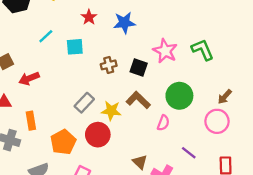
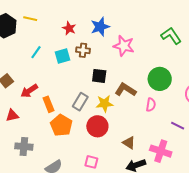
pink star: (165, 51) -> (124, 46), moved
brown cross: (109, 65) -> (83, 50), moved, turned 32
black square: (139, 67) -> (99, 76), moved
orange rectangle: (31, 121) -> (48, 104), moved
orange pentagon: (63, 142) -> (61, 125), moved
brown triangle: (140, 162) -> (129, 143), moved

